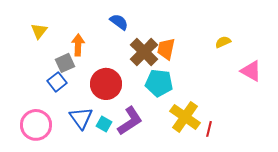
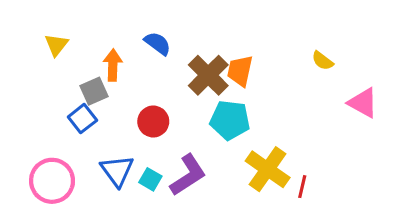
blue semicircle: (119, 22) -> (158, 43), moved
yellow semicircle: (223, 42) -> (322, 61), turned -119
red circle: (106, 84) -> (153, 121), size x0.7

